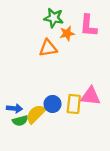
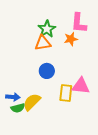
green star: (54, 18) -> (47, 29), moved, turned 30
orange star: (67, 34) -> (71, 39), moved
blue circle: (53, 104) -> (47, 71), moved

